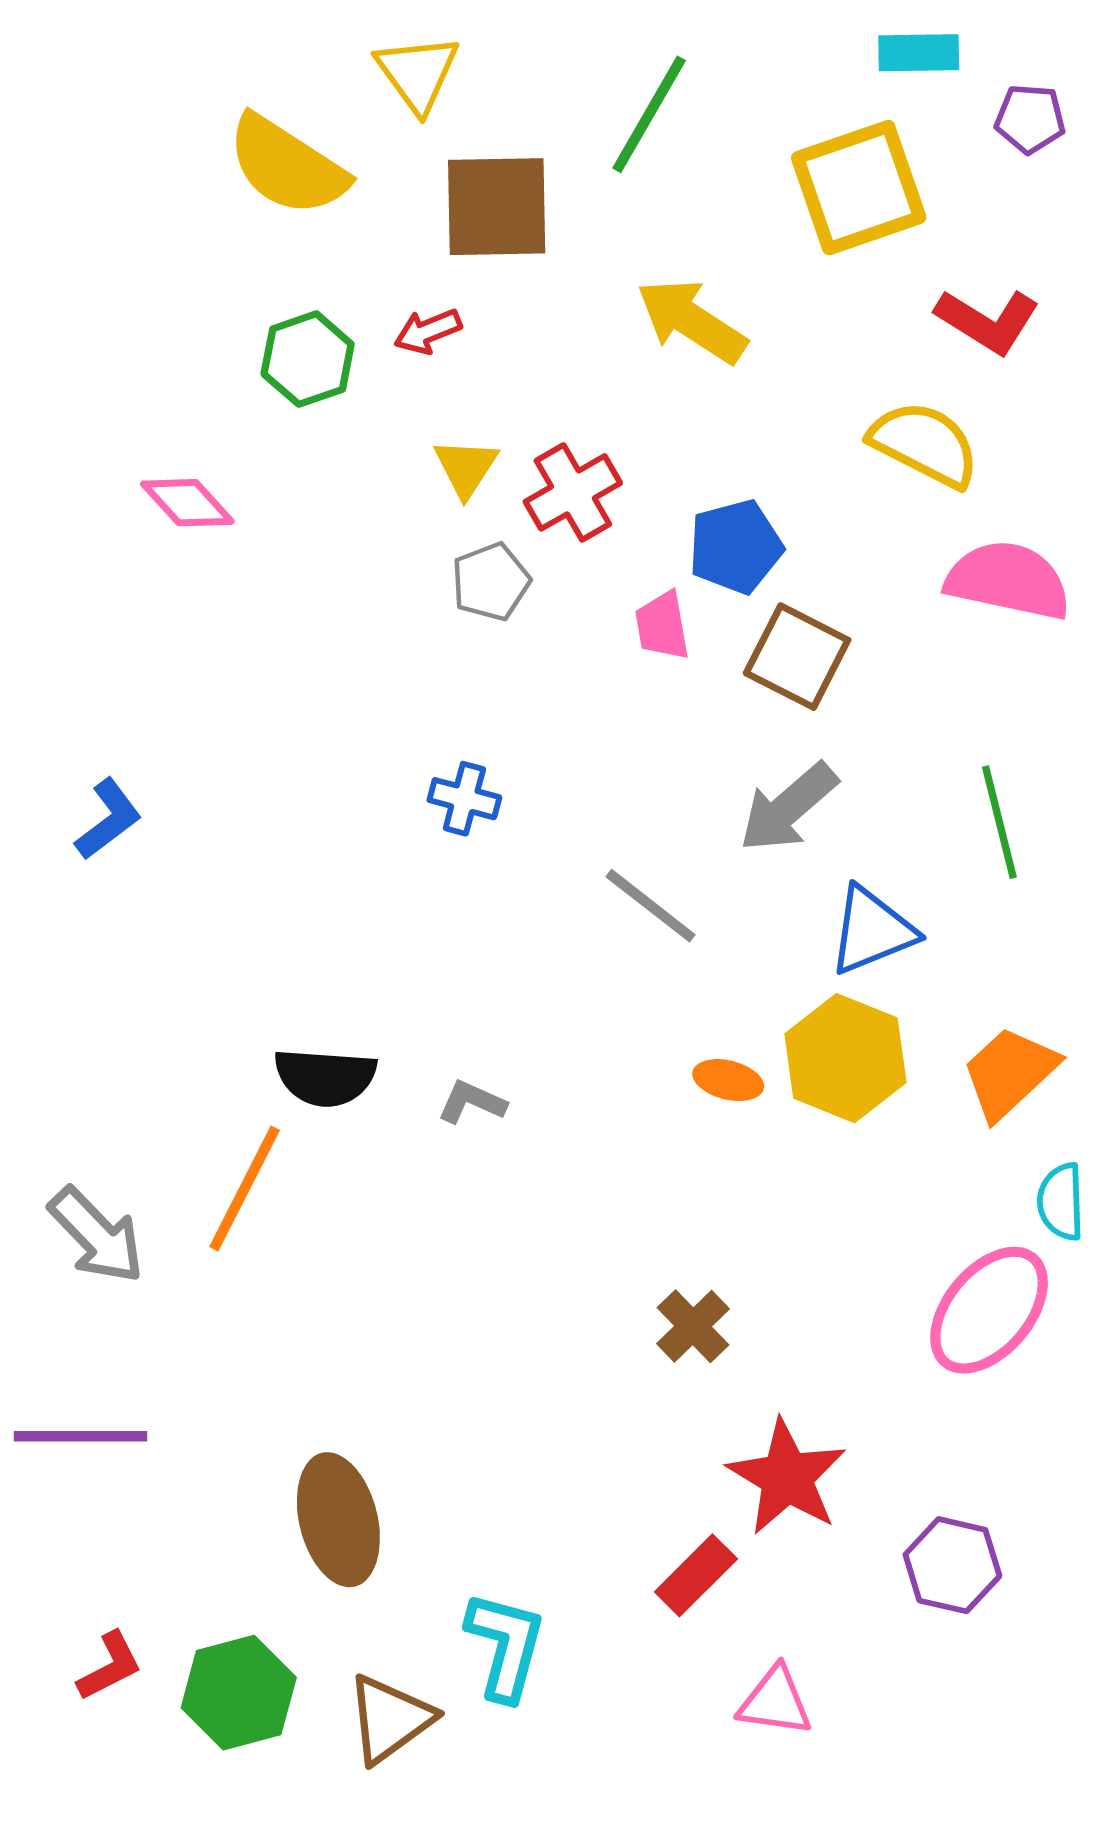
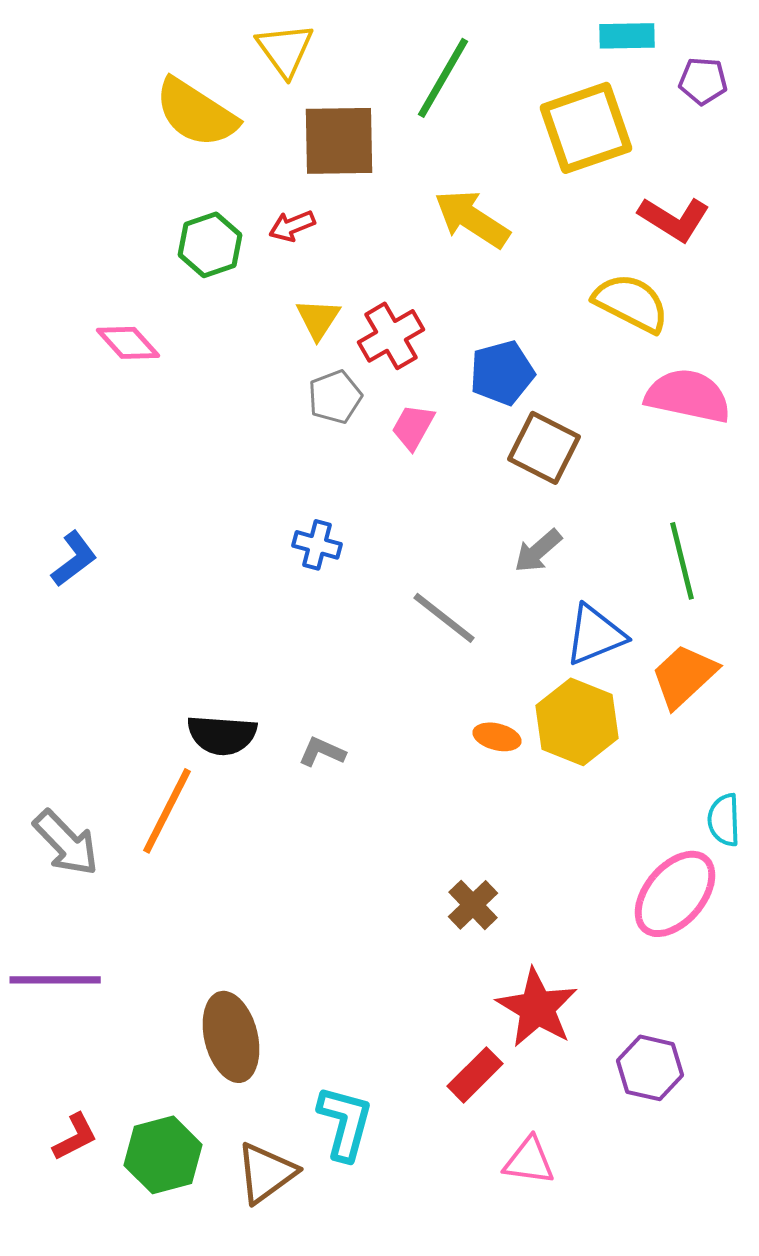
pink trapezoid: (662, 626) -> (413, 427), moved, turned 39
gray arrow: (788, 807) -> (538, 551), size x0.7
orange trapezoid: (1010, 1073) -> (684, 676), moved

